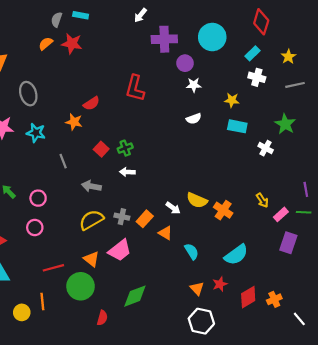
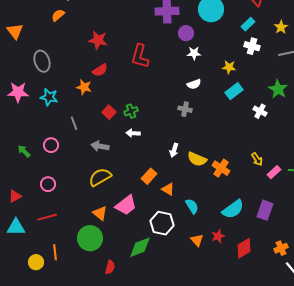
red star: (72, 44) -> (98, 40), moved
cyan rectangle: (237, 126) -> (234, 91), turned -48
pink circle: (38, 198) -> (51, 145), moved
white arrow: (173, 208) -> (174, 150), moved, turned 72
gray cross: (122, 217) -> (185, 109), moved
purple rectangle: (288, 243) -> (265, 210), moved
red line: (53, 268) -> (47, 217), moved
orange cross: (274, 299) -> (281, 248), moved
white hexagon: (201, 321) -> (162, 223), moved

